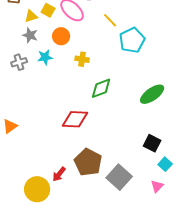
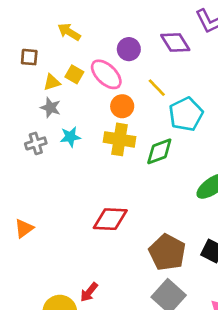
orange circle: (61, 36) -> (122, 106), moved
yellow cross: (82, 59) -> (120, 139), size x1.6
green diamond: (101, 88) -> (159, 151), moved
brown pentagon: (88, 162) -> (167, 252), moved

